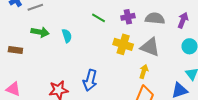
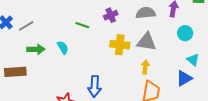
purple cross: (128, 17) -> (111, 15), moved
green line: (98, 18) -> (82, 25), moved
brown rectangle: (15, 50) -> (15, 72), size x1.5

